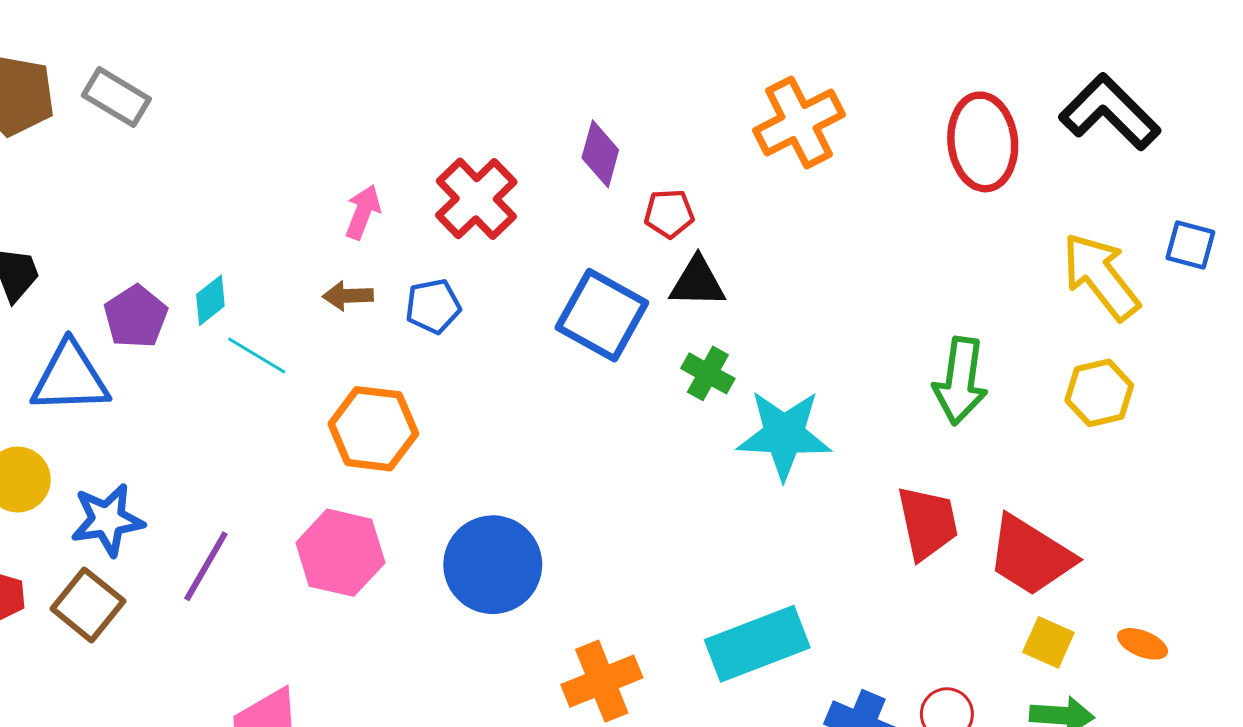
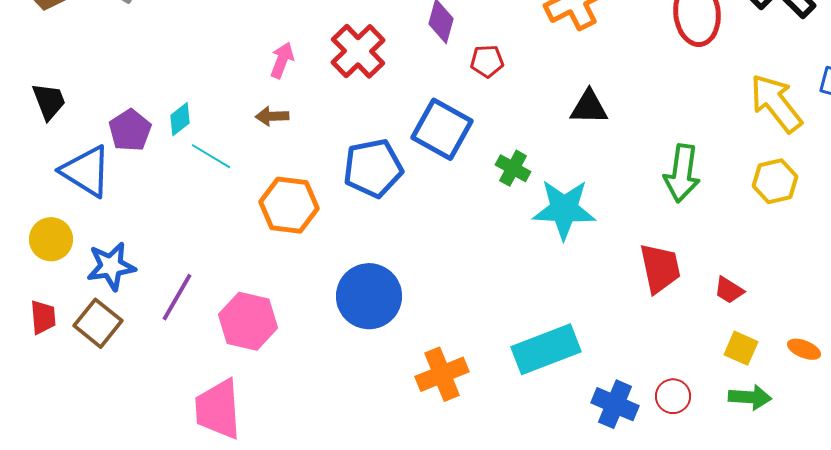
black triangle: (697, 282) -> (589, 107), moved
blue pentagon: (433, 306) -> (373, 168), moved, size x1.6
blue triangle: (70, 378) -> (86, 171), turned 34
pink hexagon: (340, 553) -> (248, 321), moved
red trapezoid: (1031, 556) -> (729, 290), size x0.5

